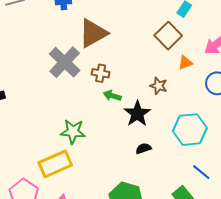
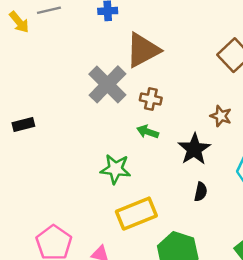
green arrow: (112, 96) -> (148, 132), moved
black semicircle: (143, 149) -> (201, 192), turned 119
yellow rectangle: (55, 164) -> (136, 214), moved

